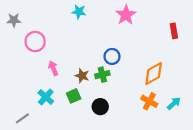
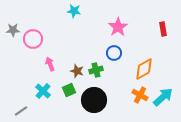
pink star: (126, 15) -> (118, 27), moved
gray star: (14, 20) -> (13, 30), moved
blue circle: (112, 56) -> (114, 53), moved
cyan arrow: (174, 103) -> (163, 97), size x1.5
black circle: (100, 107) -> (94, 100), size x1.6

